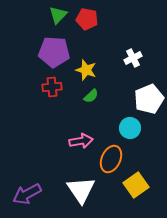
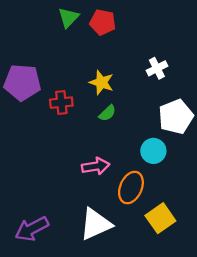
purple pentagon: (54, 52) -> (22, 82), moved
white triangle: (81, 190) -> (96, 224), turned 40

